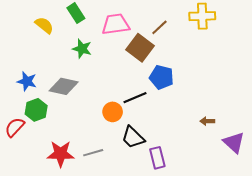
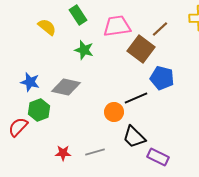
red star: (61, 154) -> (63, 153), size x0.6
purple rectangle: (157, 158) -> (158, 157), turned -50

